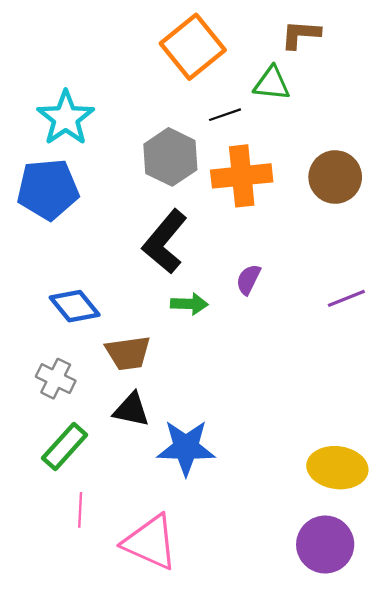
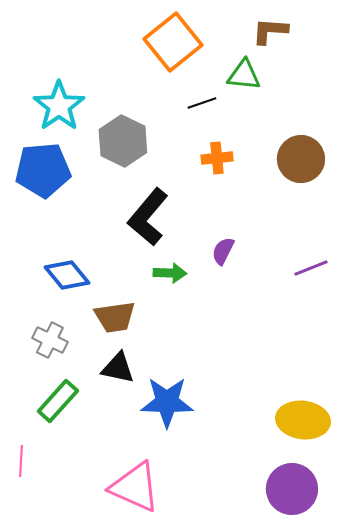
gray hexagon: (170, 157) -> (123, 141), moved
orange cross: (242, 176) -> (217, 158), size x0.6
pink line: (80, 510) -> (21, 461), moved

